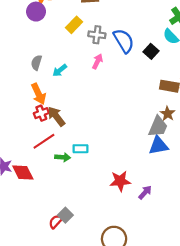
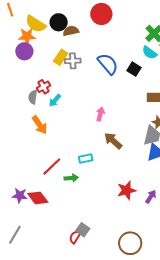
gray cross: (97, 35) -> (73, 61), moved
pink arrow: (97, 61) -> (100, 114), moved
red cross: (41, 113) -> (43, 87), moved
brown arrow: (56, 116) -> (113, 141), moved
cyan rectangle: (80, 149) -> (86, 159), moved

